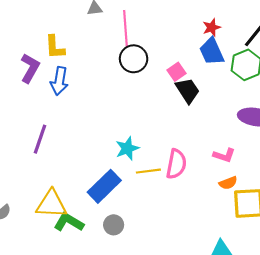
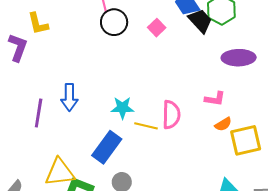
blue arrow: (59, 81) -> (69, 97), moved
black trapezoid: (188, 90) -> (200, 21), moved
cyan star: (127, 148) -> (122, 108), turned 30
yellow line: (148, 171) -> (146, 126), turned 30

